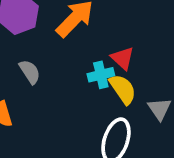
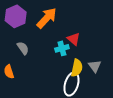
yellow semicircle: (123, 89) -> (77, 68), moved, turned 48

